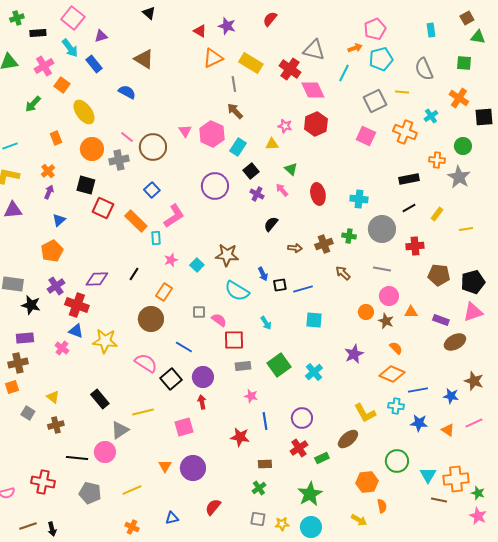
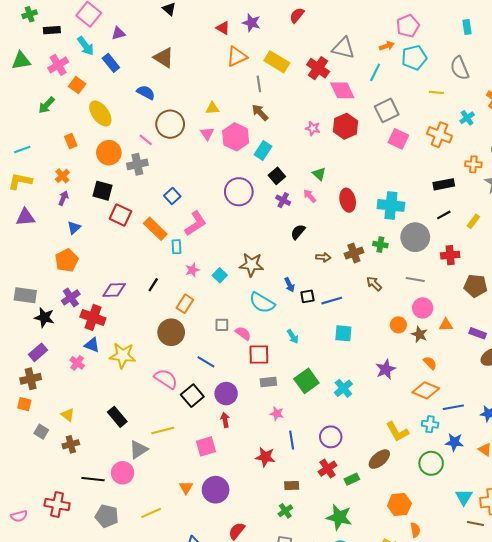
gray square: (375, 101) -> (387, 110), moved
yellow triangle: (272, 144) -> (212, 108), moved
brown circle: (153, 147) -> (170, 124), moved
cyan cross: (359, 199) -> (391, 205), size x1.4
purple rectangle: (25, 338) -> (38, 352), turned -36
orange square: (12, 387) -> (24, 404), turned 32
green circle: (397, 461) -> (431, 463), moved
green star: (310, 494) -> (339, 517), turned -30

